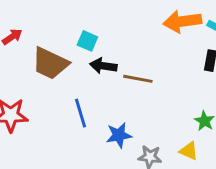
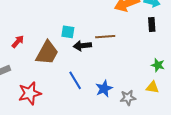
brown trapezoid: (50, 63) -> (47, 53), turned -72
brown line: (138, 79) -> (105, 37), moved

